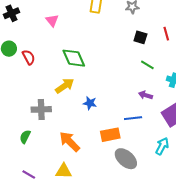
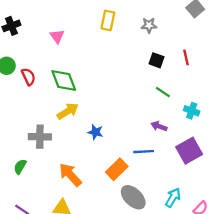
green diamond: (74, 58) -> (64, 80), moved
orange rectangle: (110, 135) -> (117, 169), turned -36
cyan arrow: (162, 146) -> (173, 198), moved

